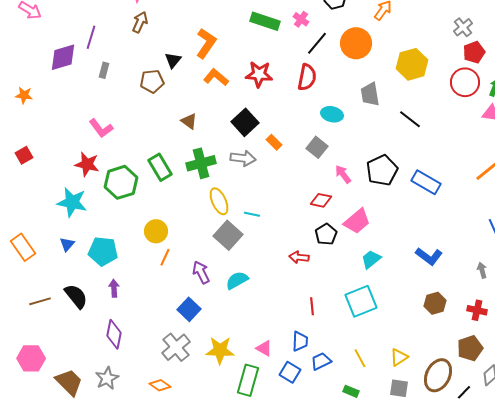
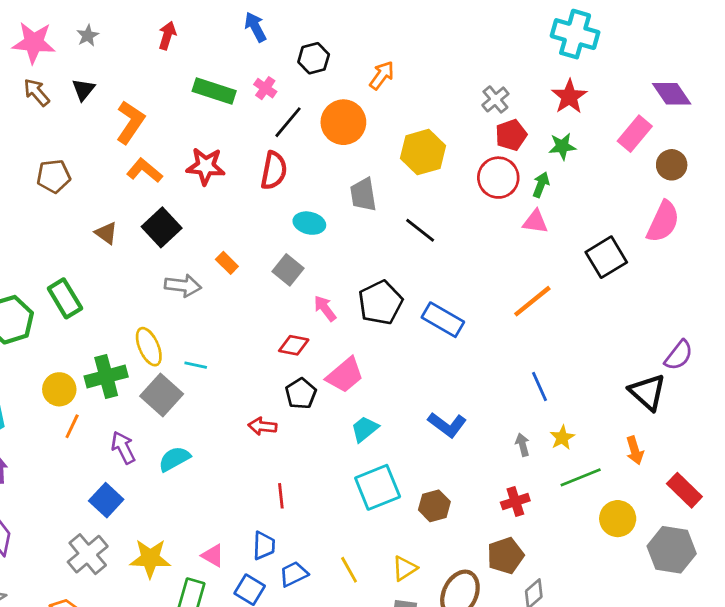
brown arrow: (140, 22) -> (37, 92), turned -65
black triangle: (173, 60) -> (83, 90), moved
black square: (245, 122) -> (162, 227), moved
green cross: (201, 163) -> (106, 377), moved
cyan square: (361, 301) -> (378, 487), moved
brown hexagon: (435, 303) -> (434, 506), moved
red cross: (477, 310) -> (515, 502), turned -30

